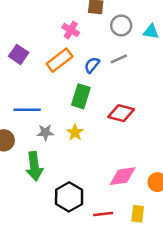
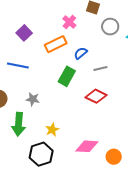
gray line: (119, 59) -> (100, 69), moved
blue line: (27, 110) -> (18, 65), moved
yellow star: (75, 132) -> (52, 130), moved

